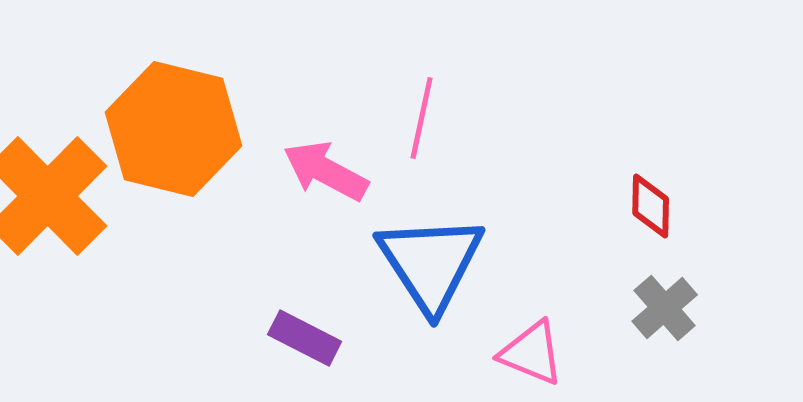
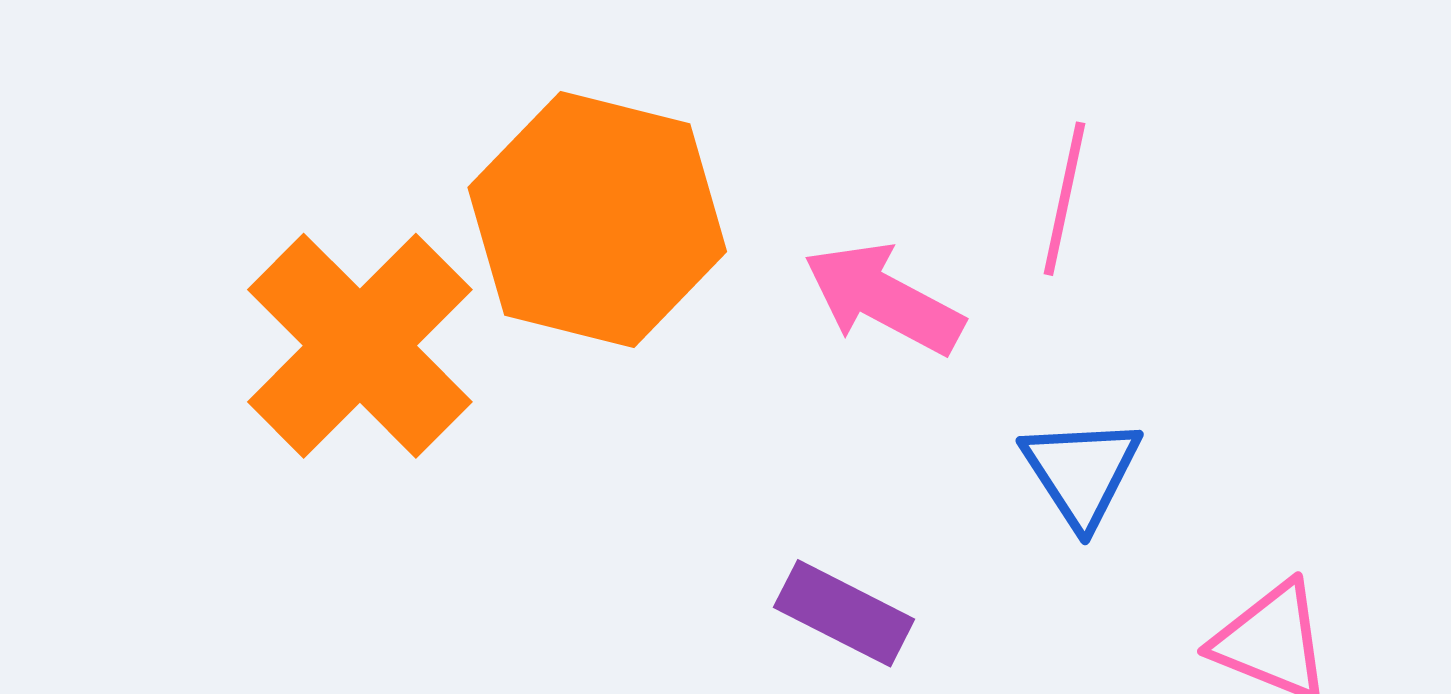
blue triangle: (431, 263) -> (1081, 472), size x0.6

